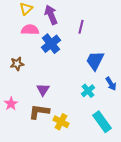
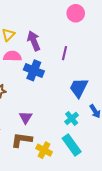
blue cross: (51, 44) -> (34, 70), turned -30
cyan rectangle: (102, 122) -> (72, 145), moved

